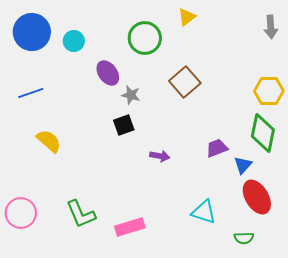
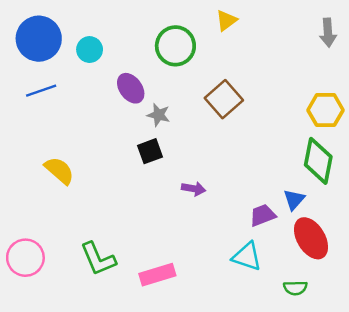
blue line: (31, 93) -> (41, 91), moved
purple trapezoid: (217, 148) -> (263, 215), moved

